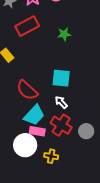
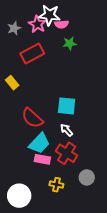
green star: (64, 34) -> (70, 43), moved
gray circle: (86, 131) -> (87, 177), moved
white circle: (25, 145) -> (19, 196), moved

